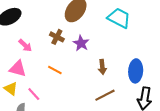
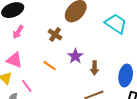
purple star: (81, 43) -> (75, 56), moved
pink arrow: (25, 45) -> (18, 32), moved, turned 72

